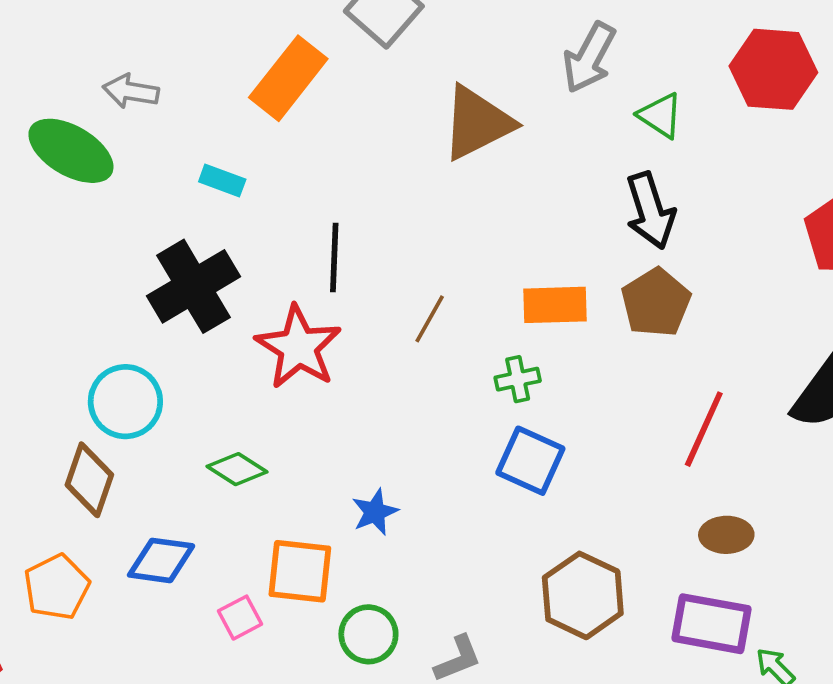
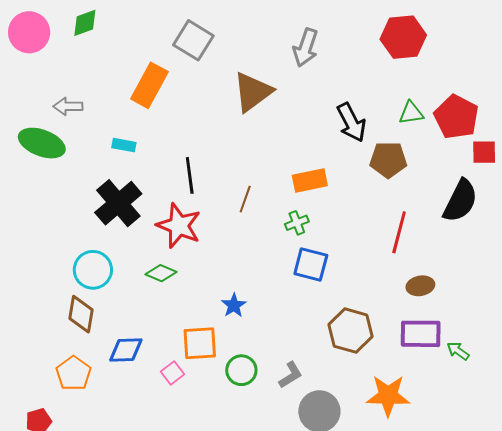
green triangle: (660, 115) -> (411, 113), moved, turned -32
brown pentagon: (656, 303) -> (388, 160), moved, turned -30
green diamond: (237, 469) -> (161, 273), moved

